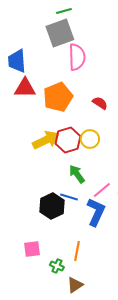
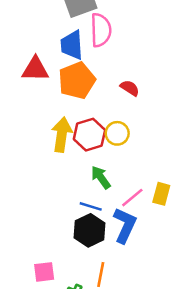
blue trapezoid: (17, 61) -> (72, 45), moved
yellow arrow: (46, 140) -> (62, 135), turned -56
black hexagon: (52, 206) -> (89, 230), moved

